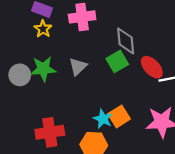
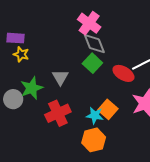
pink cross: (82, 17) -> (89, 23), moved, turned -30
red ellipse: (152, 67) -> (123, 73), moved
red cross: (50, 132) -> (58, 113), moved

